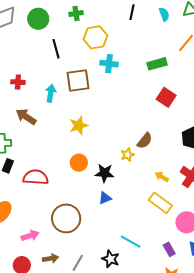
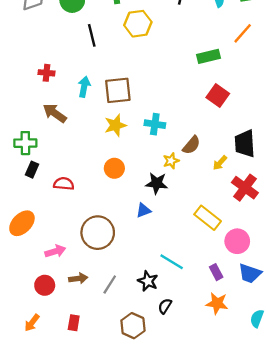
cyan cross: (109, 64) -> (155, 124), moved
brown square: (78, 81) -> (118, 90), moved
black star: (104, 173) -> (157, 183), moved
red semicircle: (36, 177) -> (64, 184), size x0.7
yellow arrow: (162, 177) -> (220, 163), moved, turned -80

